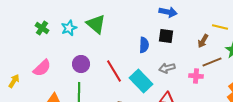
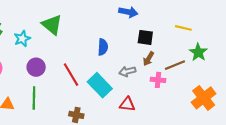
cyan star: (69, 28) -> (22, 39), moved
black square: (166, 36) -> (145, 37), moved
brown arrow: (203, 41) -> (148, 59), moved

